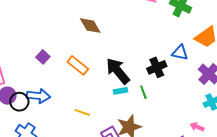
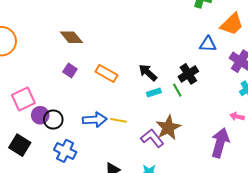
brown diamond: (90, 26) -> (71, 37), moved
black cross: (157, 67) -> (188, 74), moved
black arrow: (118, 71) -> (148, 73), size x0.7
blue arrow: (38, 96) -> (95, 120), moved

